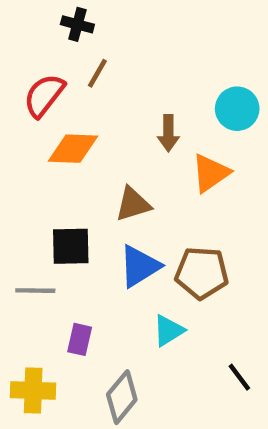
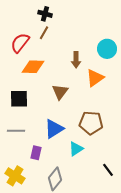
black cross: (77, 24) -> (45, 14), moved
brown triangle: (133, 204) -> (60, 92), turned -36
black square: (71, 246) -> (19, 99), moved
blue triangle: (140, 266) -> (54, 129), moved
yellow cross: (33, 390) -> (15, 176), turned 30

